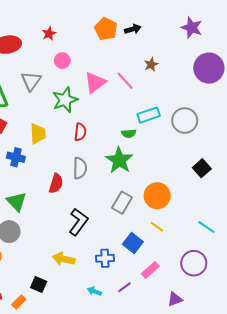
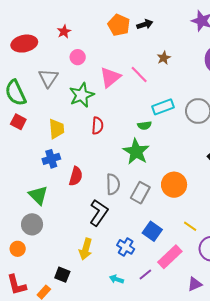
blue cross: (16, 157) -> (51, 159), moved, turned -30
gray semicircle: (80, 168) -> (113, 184), moved
yellow line: (157, 227) -> (190, 226), moved
blue cross: (105, 258) -> (126, 247), turned 36
yellow arrow: (64, 259) -> (86, 249), turned -85
pink rectangle: (150, 270) -> (170, 257), size x1.4

